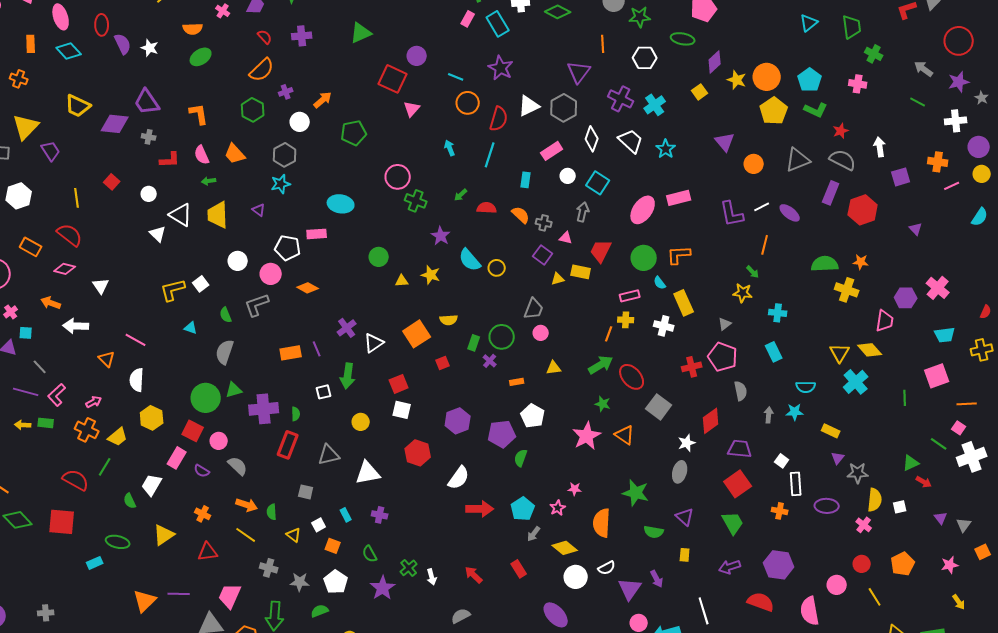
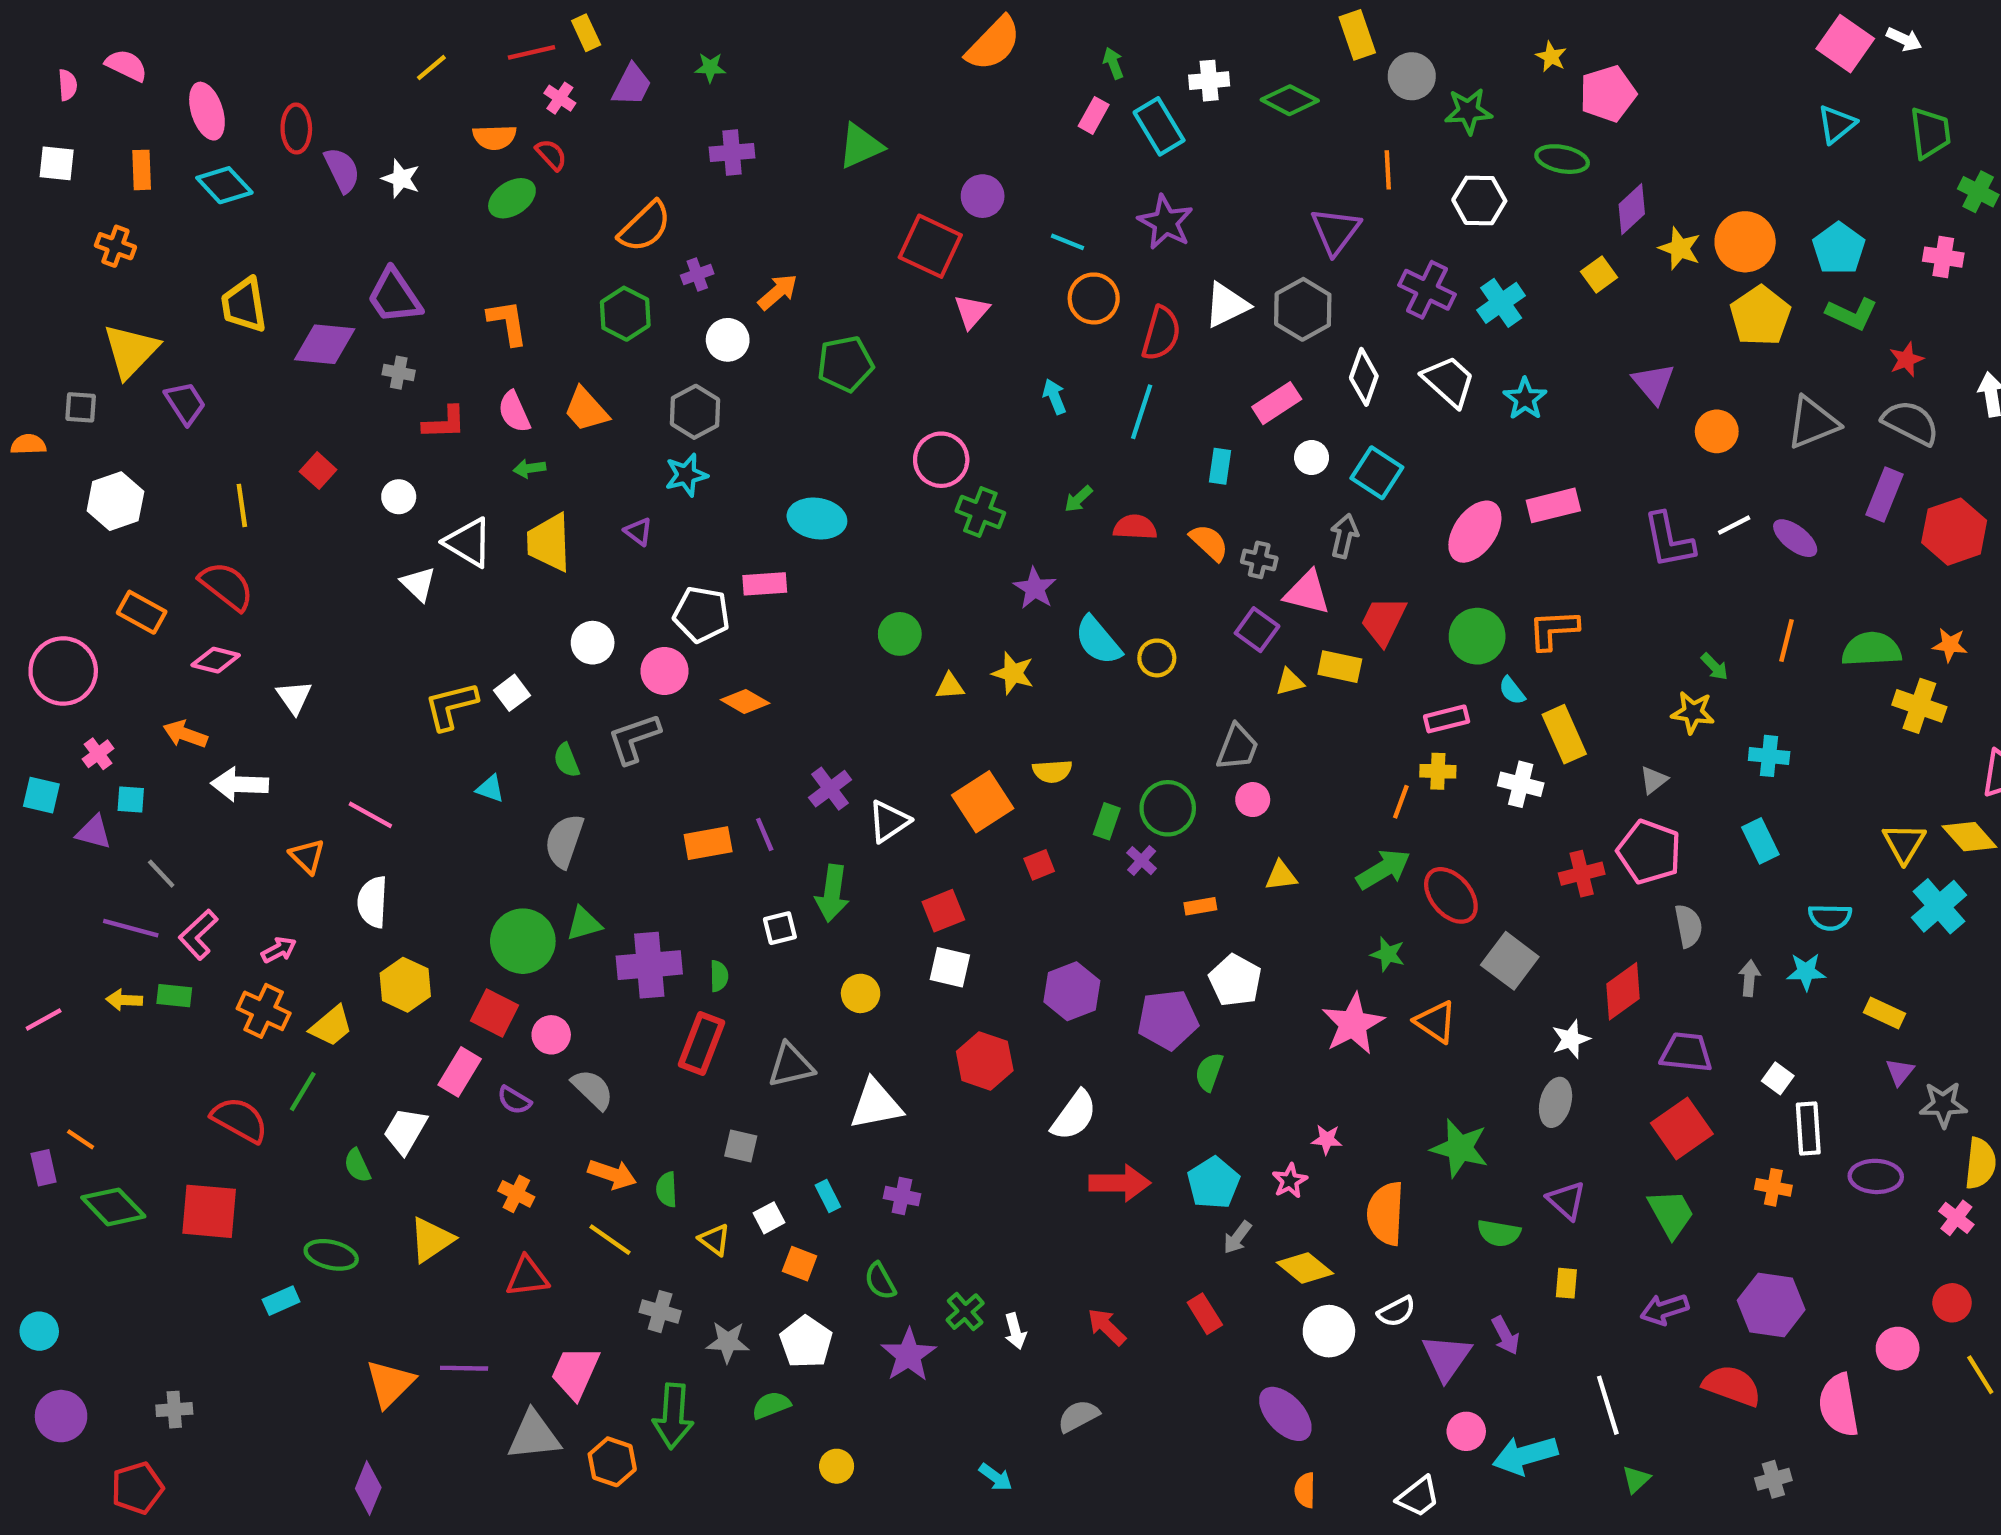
red semicircle: (265, 37) -> (551, 155), moved
yellow trapezoid: (78, 106) -> (244, 305), turned 56
pink triangle: (566, 238) -> (1307, 593), size x1.6
orange line: (765, 245) -> (1786, 641), moved

